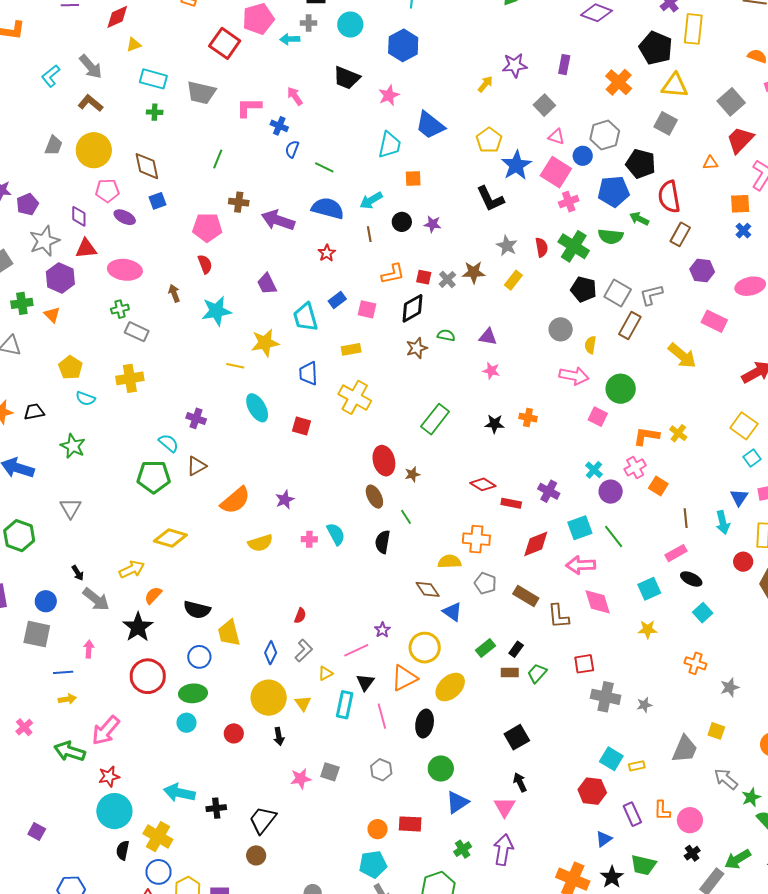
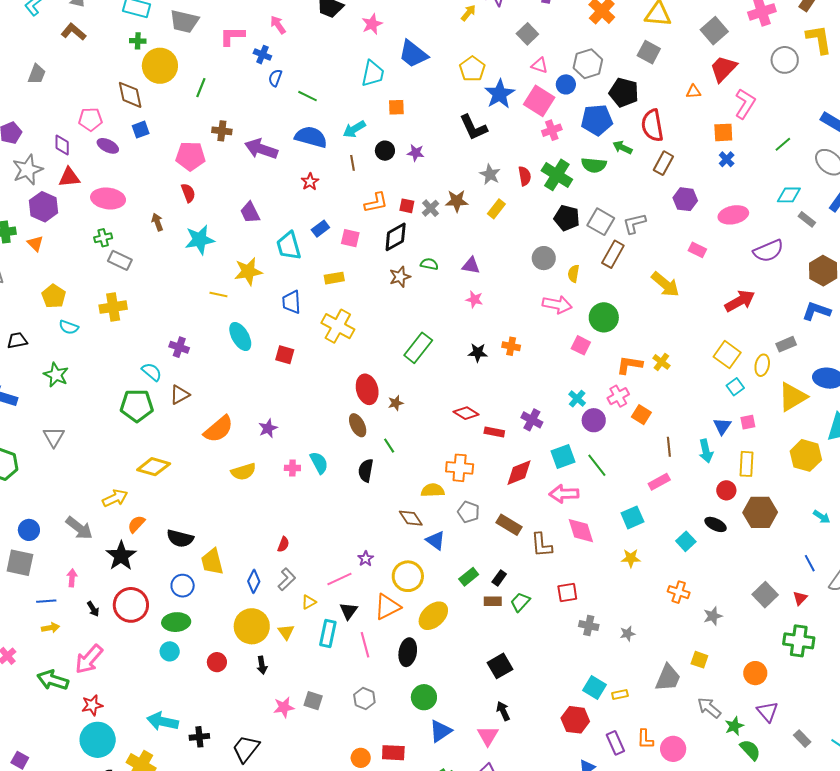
yellow circle: (94, 150) -> (160, 66), moved
pink rectangle: (714, 321) -> (697, 250), size x0.7
black arrow: (78, 573) -> (93, 609), moved
black ellipse: (691, 579) -> (716, 524), moved
gray cross: (606, 697) -> (589, 626), size x0.7

